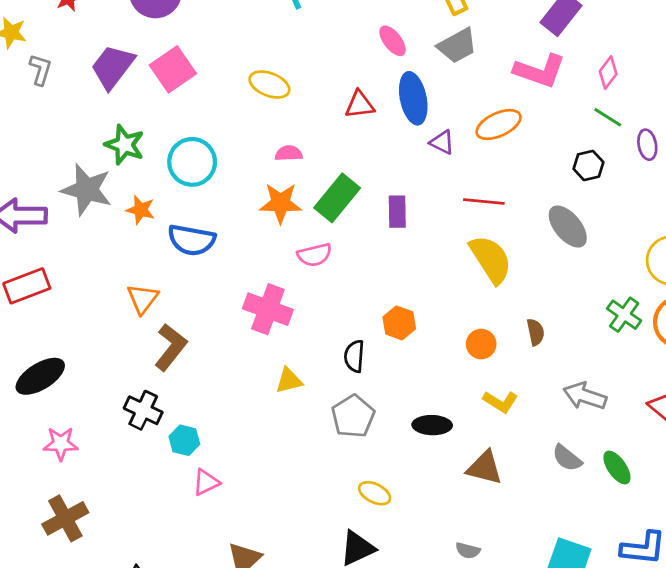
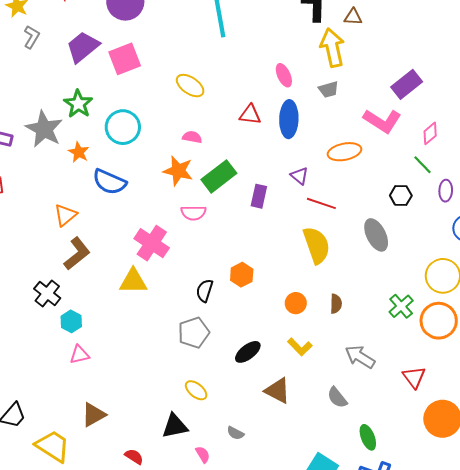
gray trapezoid: (457, 46) -> (329, 89), size x0.7
purple triangle: (442, 142) -> (299, 176), moved
yellow triangle: (289, 381) -> (133, 281), moved, size x1.4
black ellipse: (432, 425) -> (248, 352), turned -52
green ellipse: (617, 467) -> (368, 437), moved
gray semicircle: (468, 551) -> (235, 433), moved

